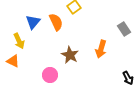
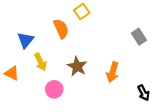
blue triangle: (33, 22) -> (26, 40), moved
yellow arrow: (19, 41) -> (40, 62), moved
orange arrow: (101, 49) -> (113, 72), moved

